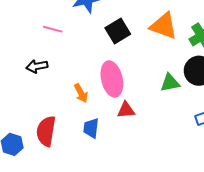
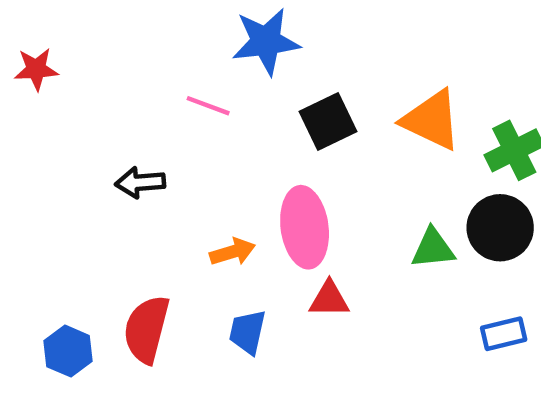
pink line: (53, 29) -> (208, 106), moved
orange arrow: (81, 93) -> (233, 252), turned -84

